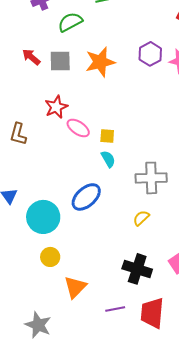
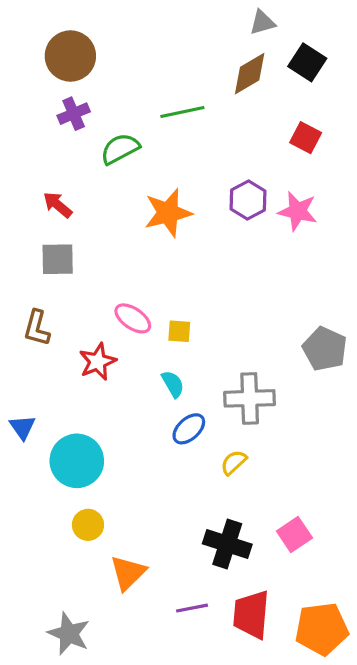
gray square: (60, 61) -> (58, 259), moved
red star: (56, 107) -> (98, 362), moved
cyan semicircle: (108, 159) -> (173, 384), moved
blue ellipse: (86, 197) -> (189, 429), moved, size x0.7

